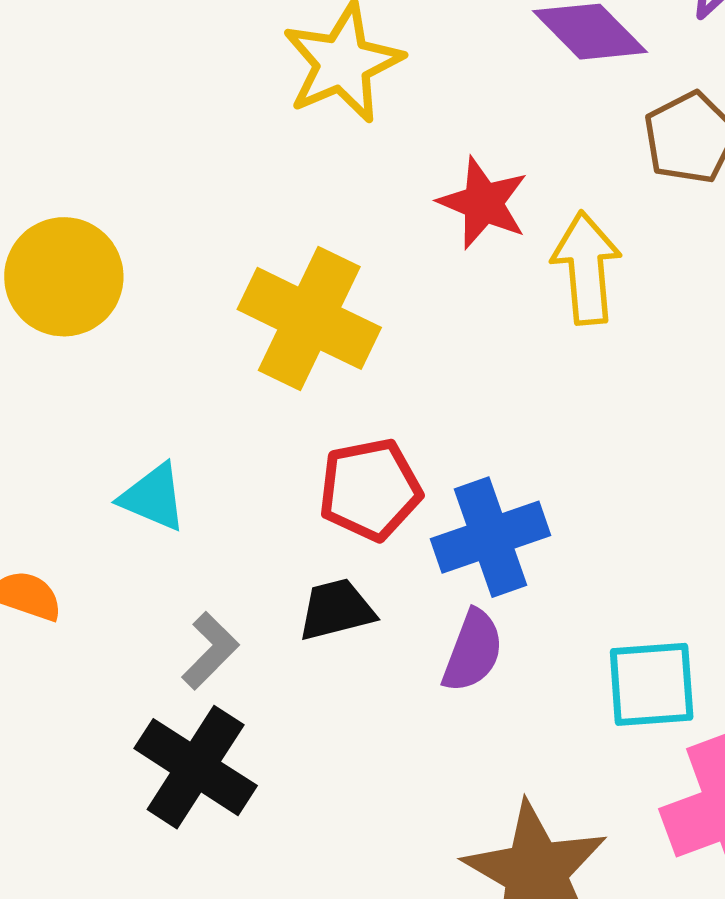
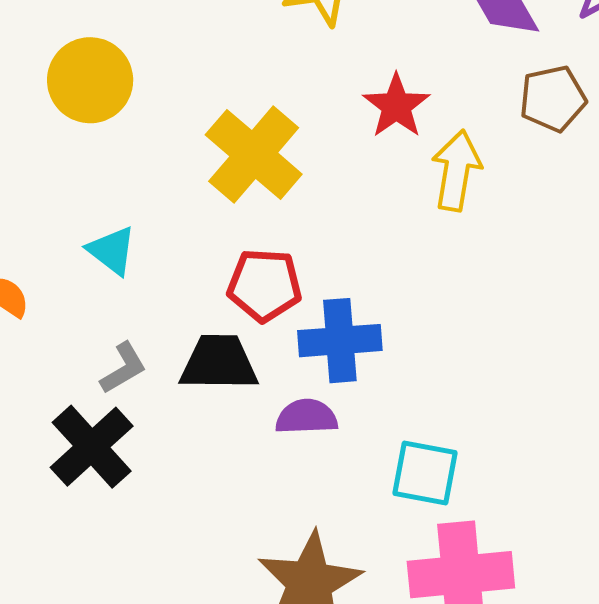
black trapezoid: (336, 610) -> (219, 363), size x1.4
purple semicircle: (473, 651) -> (306, 417), turned -128

